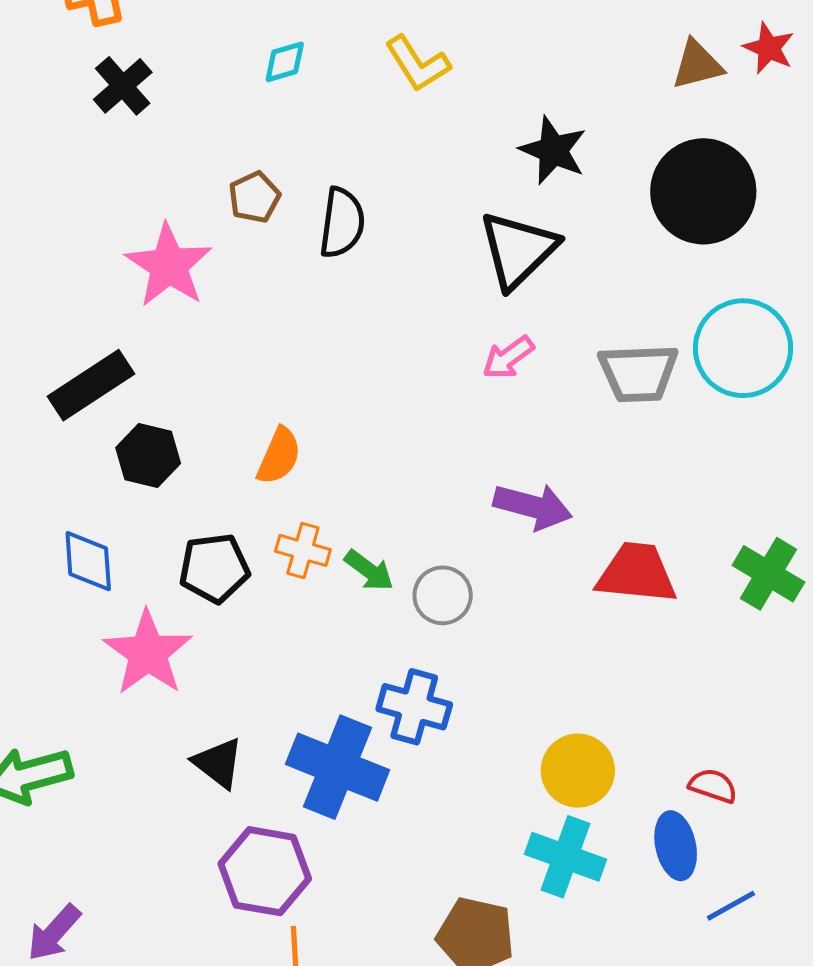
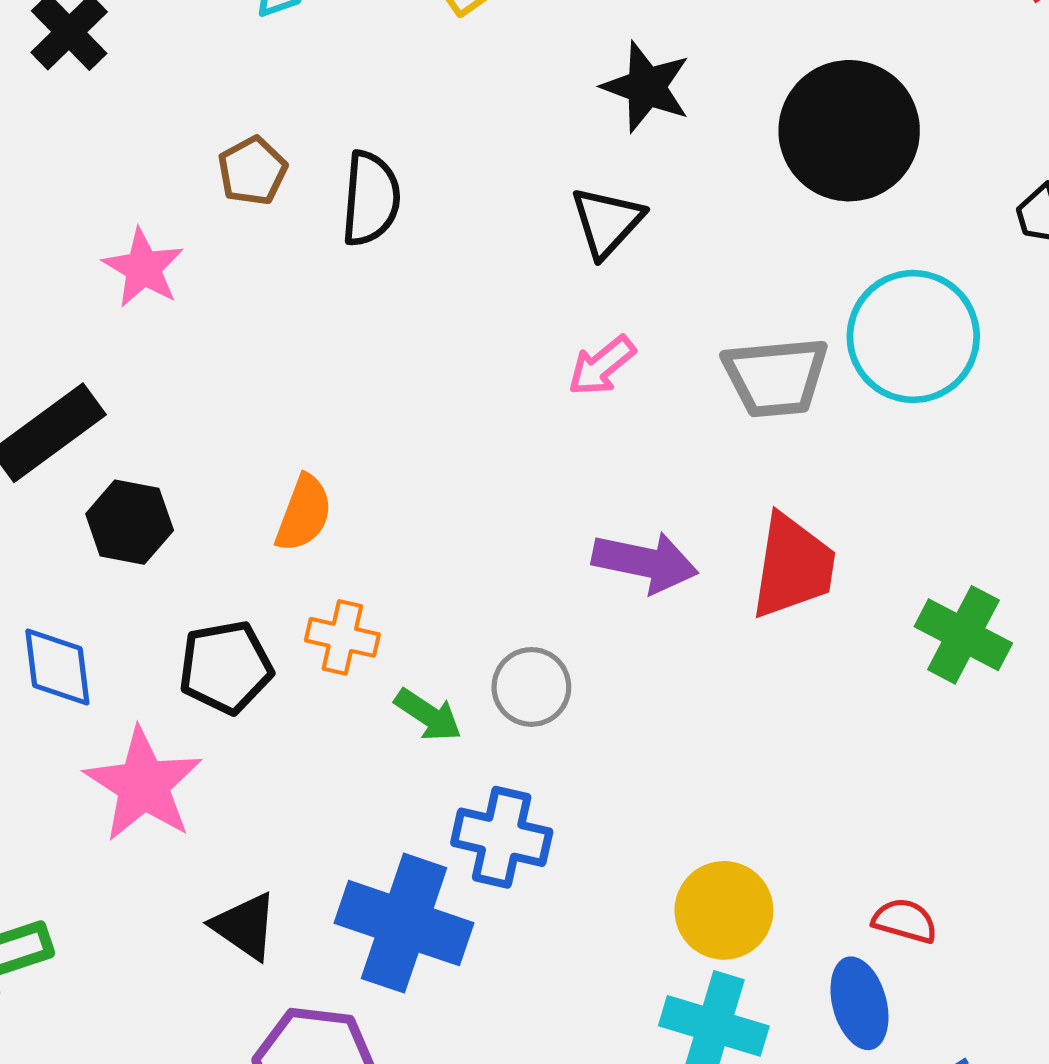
black triangle: (518, 250) -> (607, 222), size x0.7
pink star: (169, 266) -> (143, 268), size x0.7
green arrow: (369, 570) -> (428, 715), moved
red trapezoid: (637, 573) -> (793, 566), moved, turned 96

